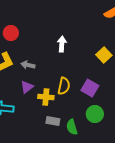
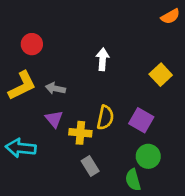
purple triangle: (27, 87) -> (54, 119), turned -32
gray rectangle: (53, 121) -> (90, 166), turned 48
green semicircle: (72, 127) -> (133, 180), moved

